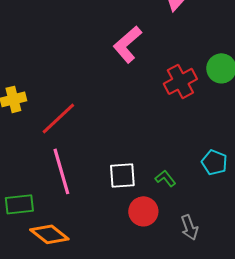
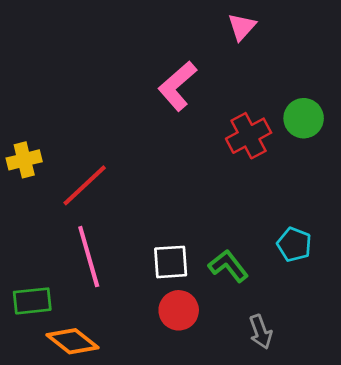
green L-shape: (165, 178) -> (228, 266), size x1.4
red circle: (143, 211) -> (179, 310), moved

